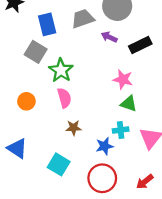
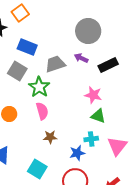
gray trapezoid: (83, 19) -> (55, 64), moved
blue rectangle: (47, 24) -> (27, 47), turned -54

